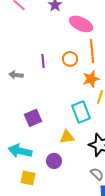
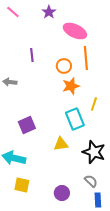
purple line: (43, 61) -> (32, 55), moved
orange star: (91, 79) -> (71, 86), moved
purple circle: (54, 161) -> (62, 193), moved

